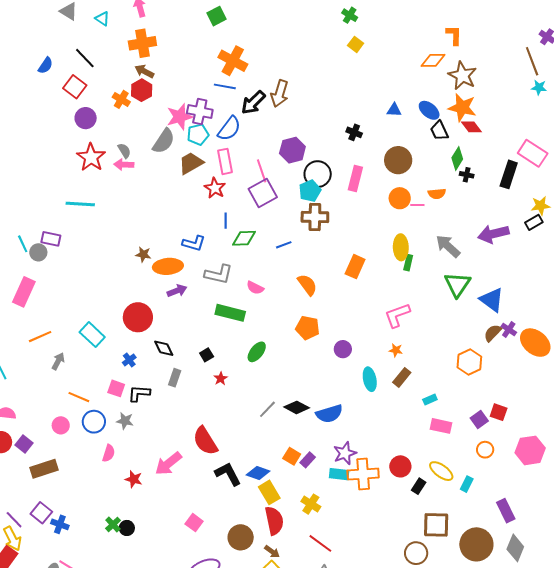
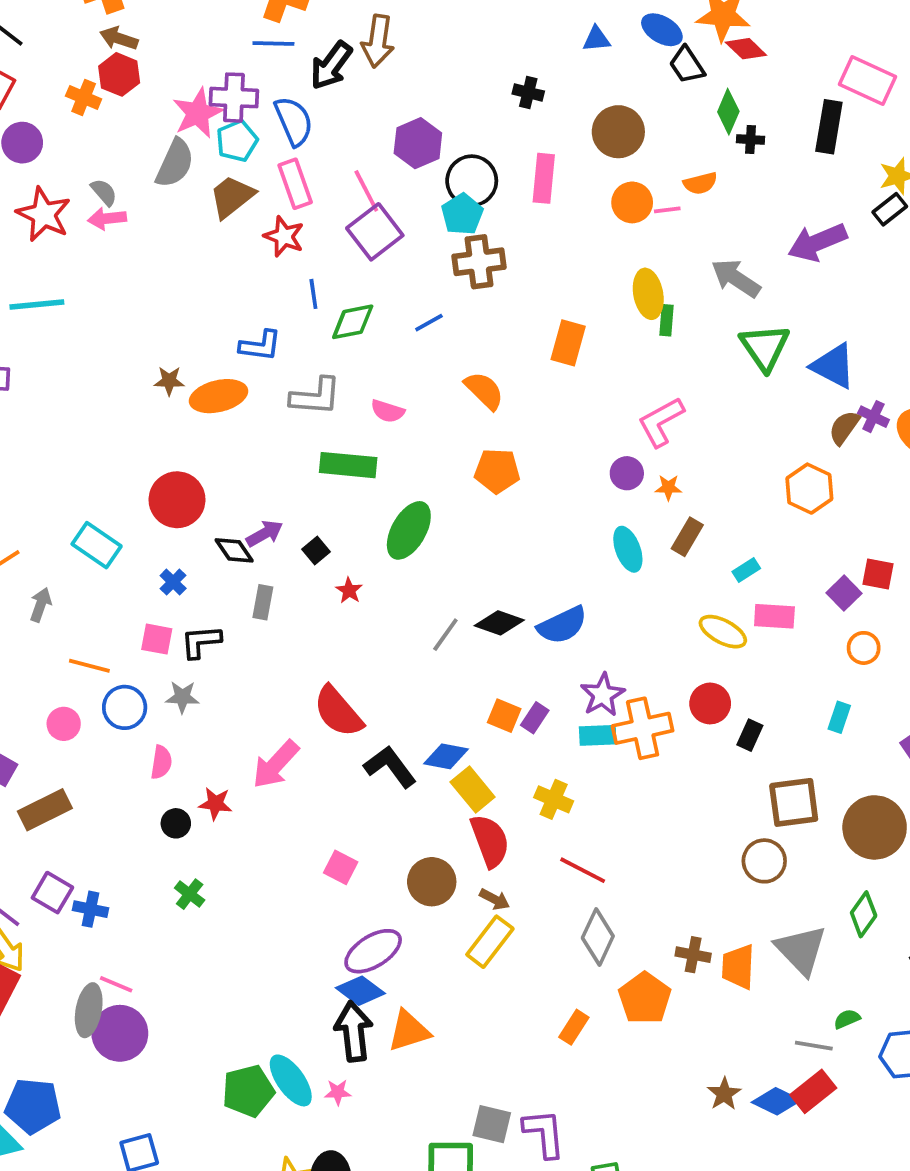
blue semicircle: (229, 129) -> (294, 121), turned -52
purple arrow: (177, 291) -> (265, 534), moved
purple circle: (343, 349) -> (627, 473), moved
green ellipse: (257, 352) -> (409, 530), size x1.4
yellow ellipse: (441, 471) -> (723, 632), moved
black circle: (127, 528) -> (176, 823), moved

